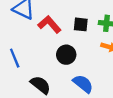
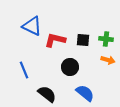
red L-shape: (49, 24) -> (55, 40), turned -35

